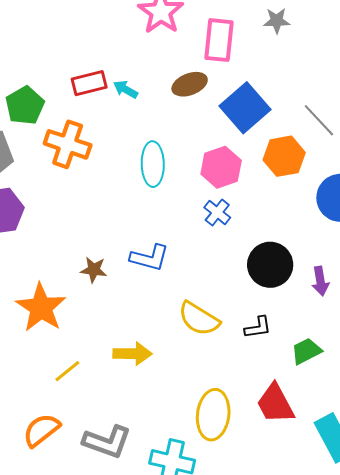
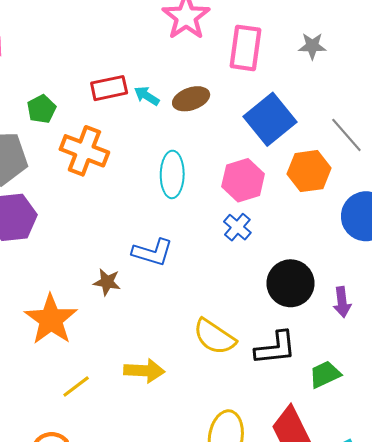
gray star: (277, 21) -> (312, 46), moved
brown ellipse: (190, 84) -> (191, 99), moved
green pentagon: (25, 106) -> (41, 109), size x0.7
blue L-shape: (150, 258) -> (153, 252), moved
black L-shape: (258, 327) -> (276, 348), size x1.5

